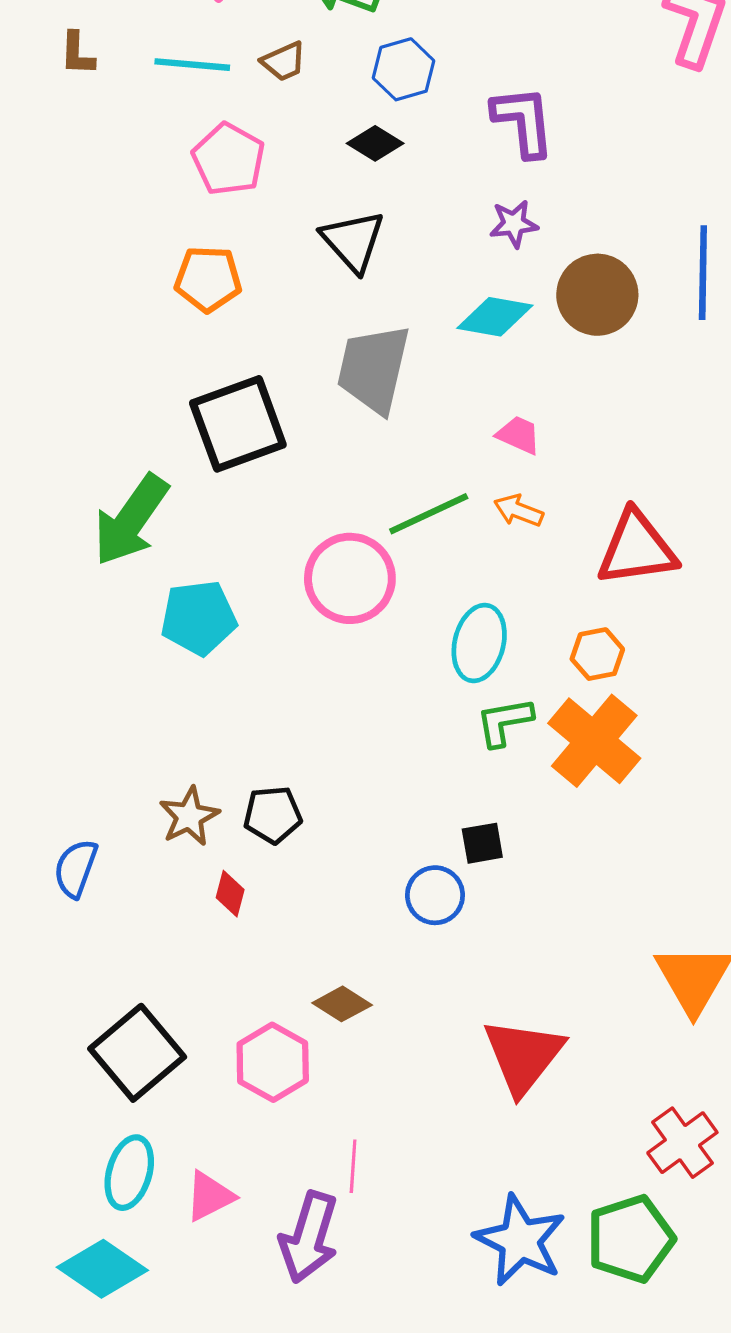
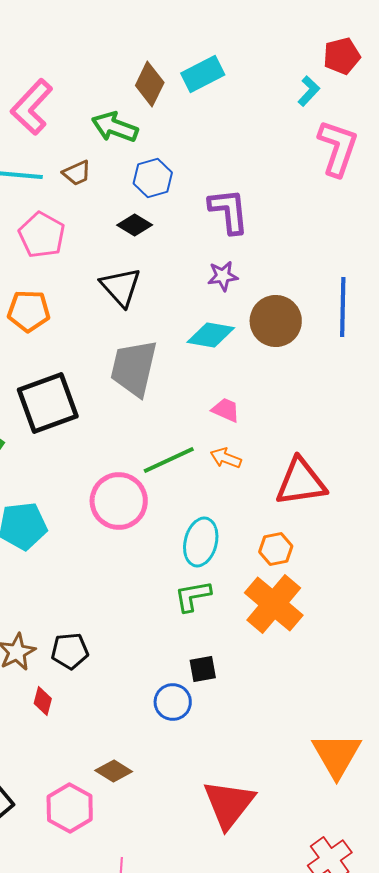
green L-shape: (504, 722) -> (193, 596), moved

